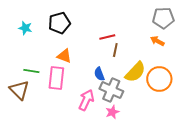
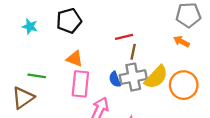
pink rectangle: (56, 78) -> (80, 84), moved
brown triangle: (19, 90) -> (23, 98), turned 40
gray cross: (111, 90) -> (133, 77), moved, turned -35

